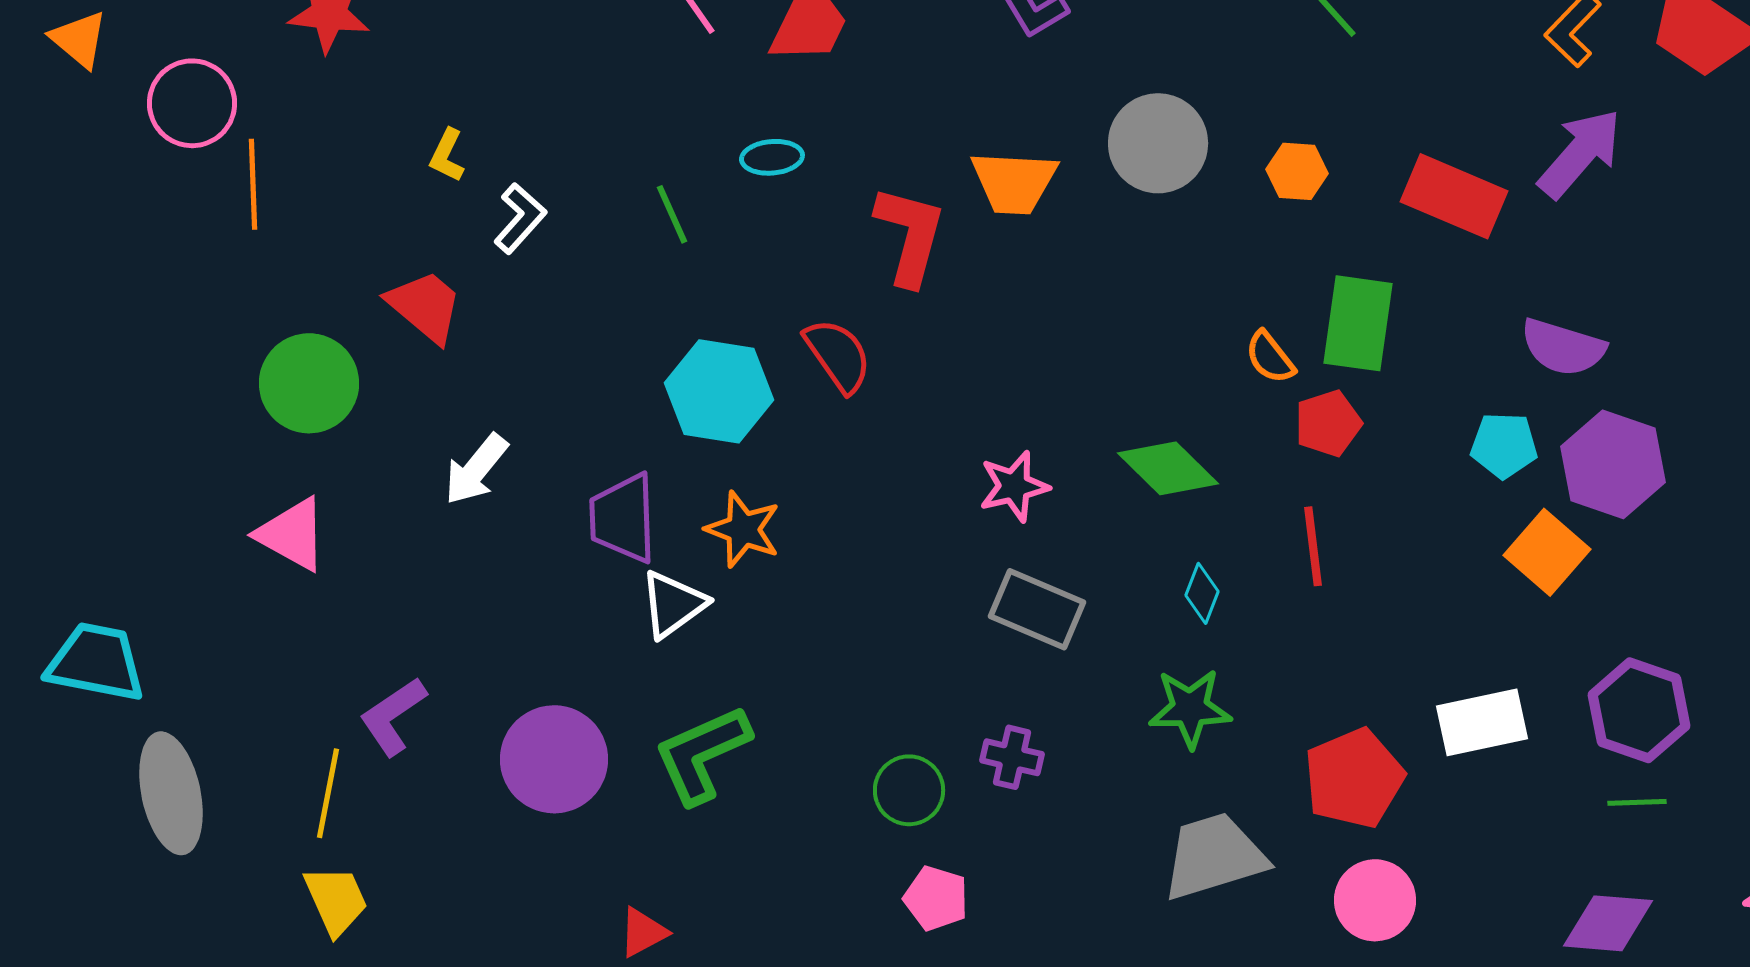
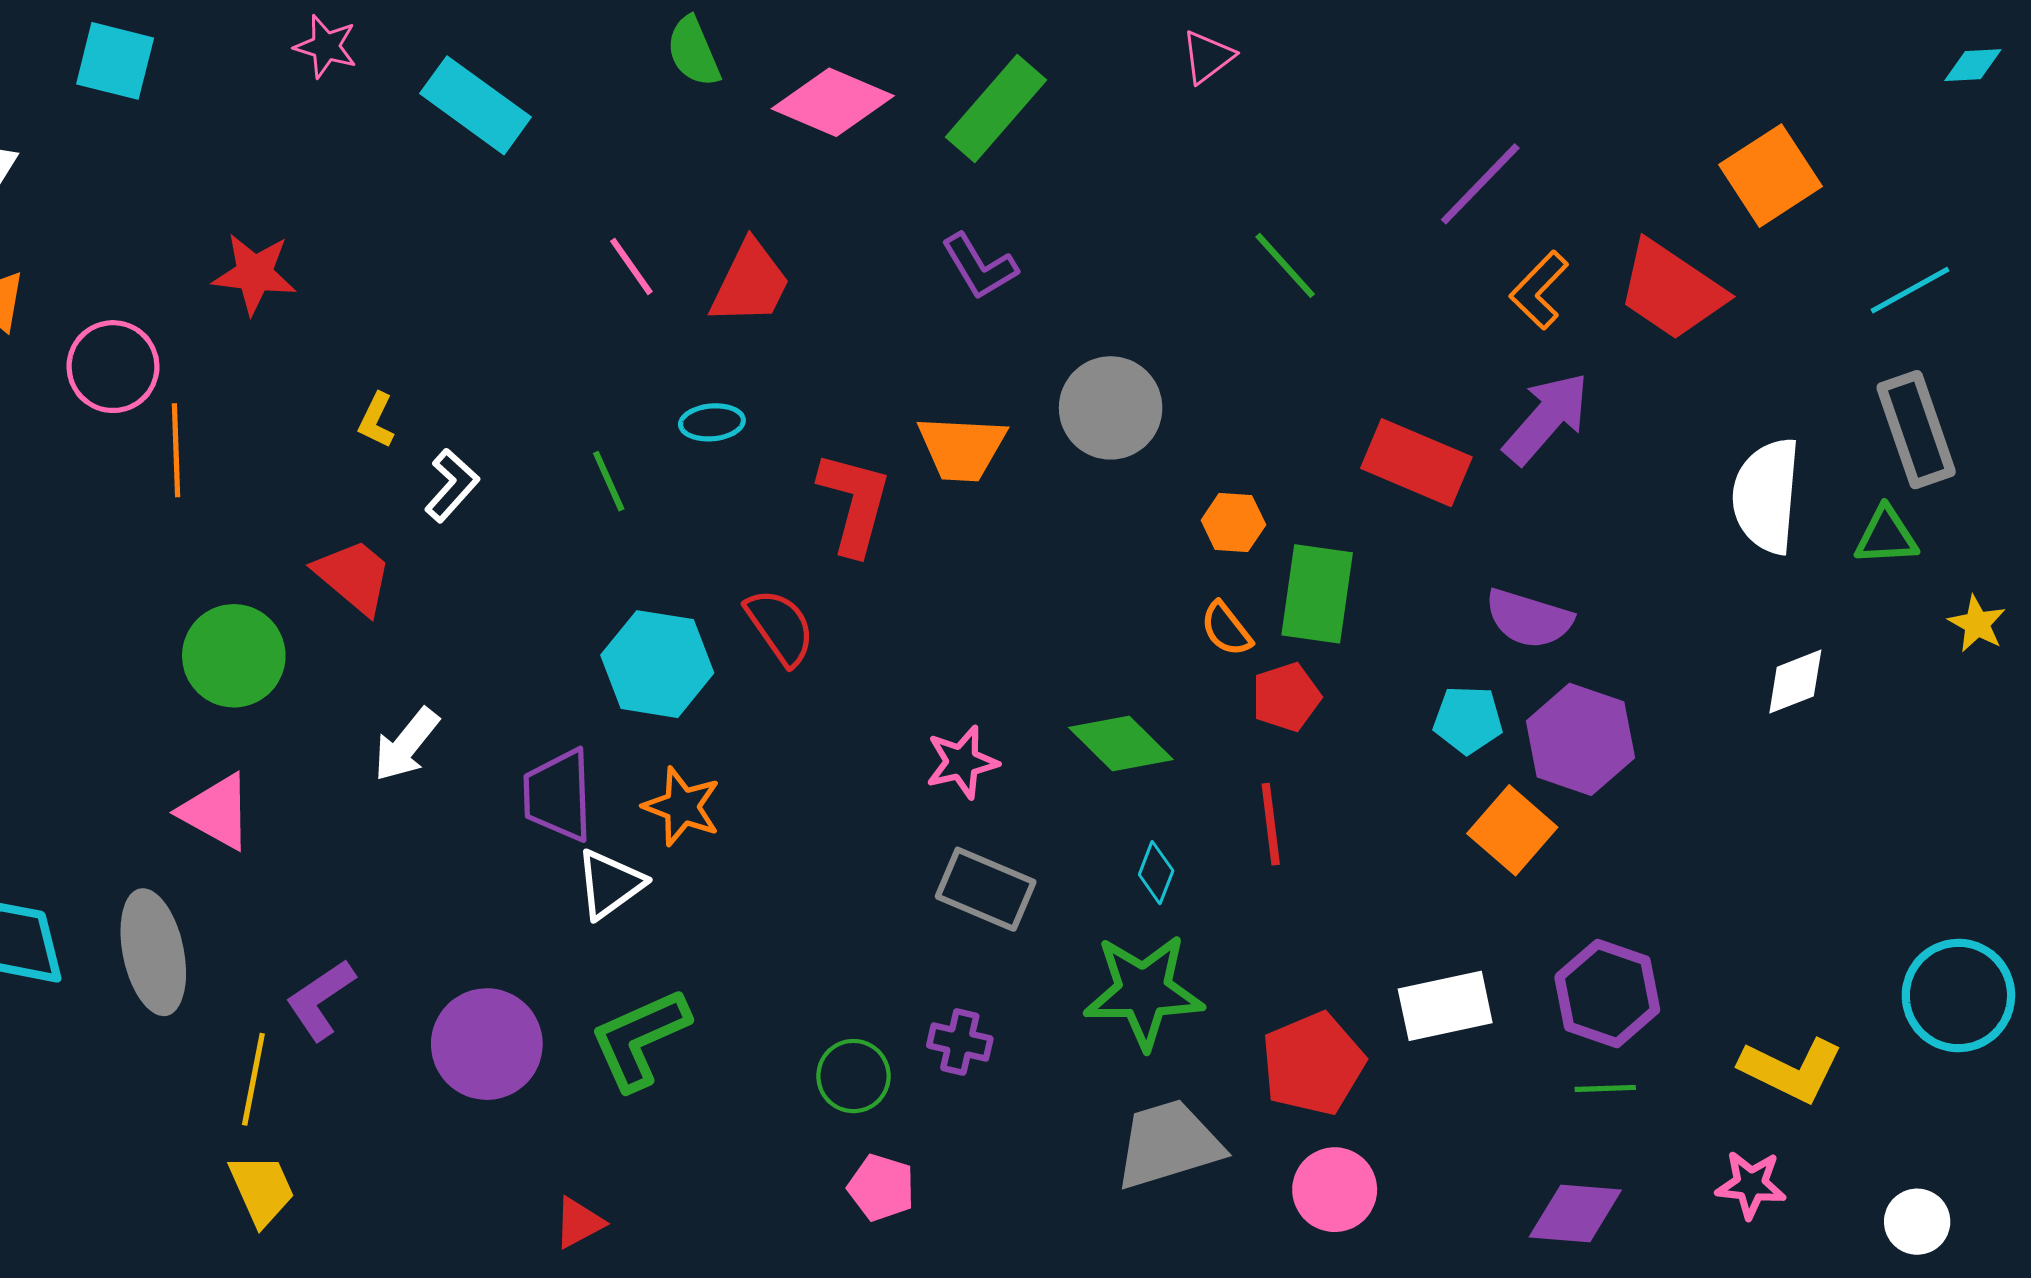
orange hexagon: (1297, 171) -> (1233, 523), moved
green star: (1190, 708) -> (1144, 991), size x1.4
gray ellipse: (171, 793) -> (153, 952), moved

